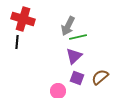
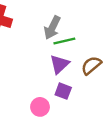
brown semicircle: (100, 77) -> (91, 65), moved

